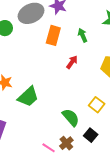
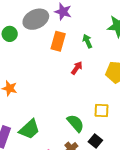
green trapezoid: (28, 97) -> (29, 129), moved
yellow square: (97, 105) -> (101, 111), turned -35

